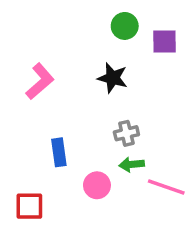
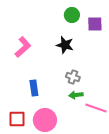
gray cross: (126, 133) -> (73, 77), turned 32
pink circle: (97, 185) -> (45, 120), moved, size x1.5

